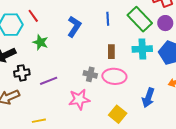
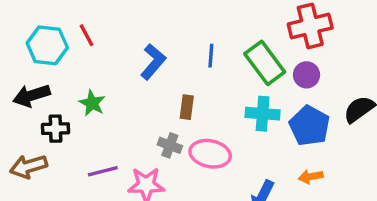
green star: (40, 42) -> (92, 103), moved
brown rectangle: (111, 52) -> (187, 107), moved
purple line: (49, 81) -> (103, 171), moved

